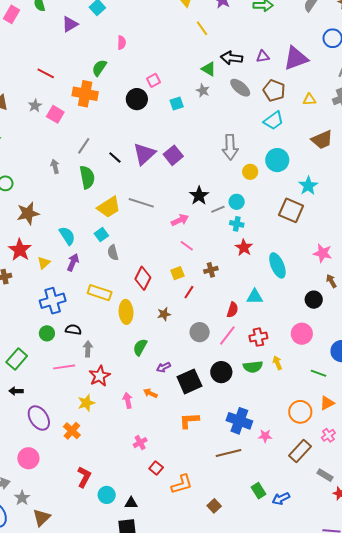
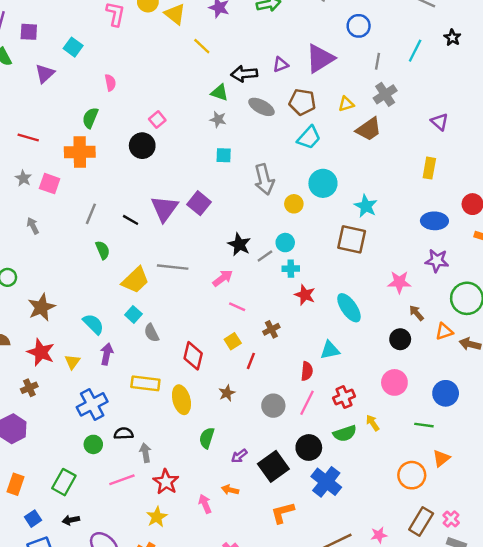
cyan square: (177, 103) -> (224, 155), moved, turned 32
brown trapezoid: (322, 140) -> (369, 129), moved
gray arrow: (55, 166) -> (33, 226), moved
green semicircle: (87, 177) -> (103, 250), size x0.7
blue cross: (239, 421) -> (326, 482), moved, turned 30
pink cross: (328, 435) -> (451, 519), moved
pink star: (265, 436) -> (379, 535), moved

